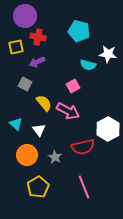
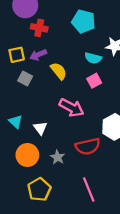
yellow square: (16, 47) -> (17, 55), moved
pink square: (73, 86) -> (94, 81), moved
yellow semicircle: (44, 103) -> (59, 71), moved

